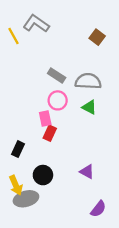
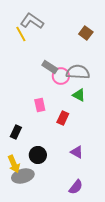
yellow line: (14, 36) -> (21, 34), moved
pink circle: (58, 100) -> (61, 76), moved
red rectangle: (50, 133) -> (63, 118), moved
purple semicircle: (98, 209) -> (76, 187), moved

